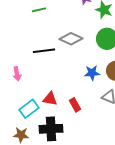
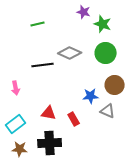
blue star: (92, 73) -> (91, 96), moved
cyan rectangle: (29, 109) -> (16, 124), moved

